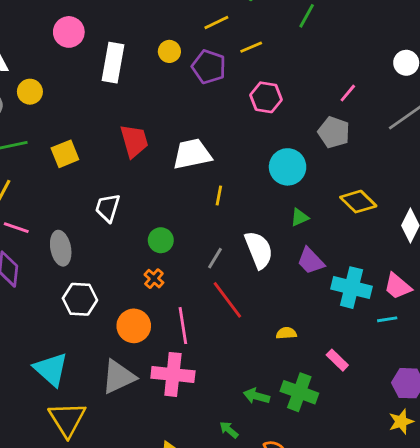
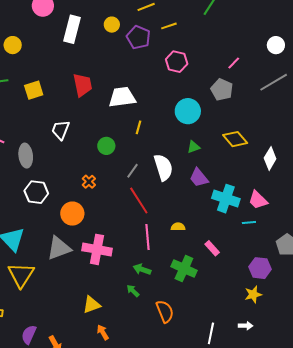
green circle: (161, 240) -> (106, 146), moved
pink line: (183, 326) -> (147, 237), moved
green arrow: (256, 396) -> (142, 269), moved

